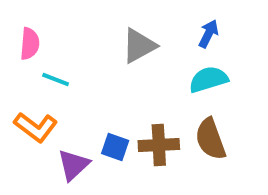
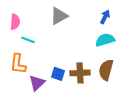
gray triangle: (139, 46) -> (59, 16), moved
orange L-shape: (36, 127) -> (18, 64), turned 60
brown semicircle: (210, 139) -> (106, 70), turned 35

